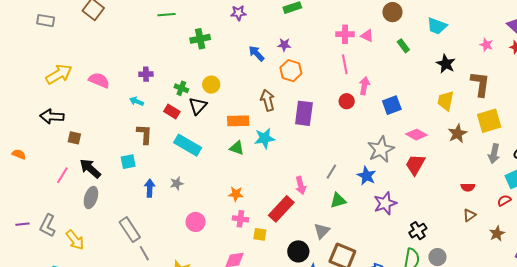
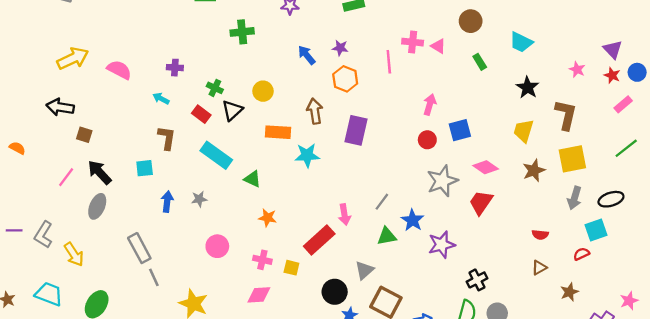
pink line: (345, 64) -> (389, 62), moved
yellow circle: (211, 85) -> (263, 91), moved
red circle: (347, 101) -> (427, 140), moved
green triangle: (237, 148) -> (252, 179), moved
blue star: (366, 176) -> (413, 220), moved
pink cross: (240, 219) -> (262, 260), moved

